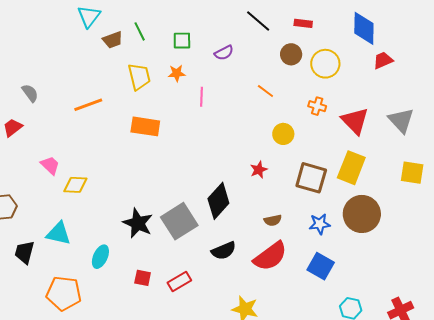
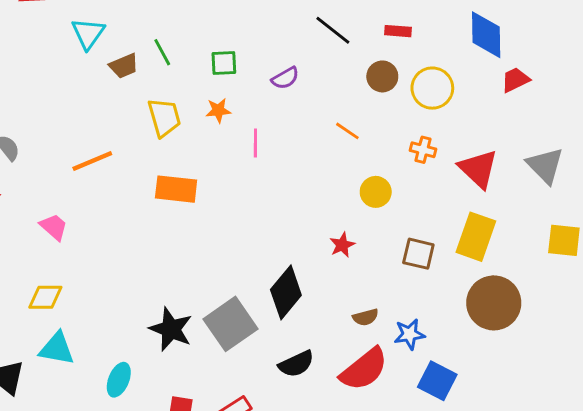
pink trapezoid: (50, 165) -> (54, 227), moved
brown square: (311, 178) -> (418, 254), size x0.7
yellow diamond: (75, 185) -> (45, 297), moved
blue star: (320, 224) -> (409, 334), moved

